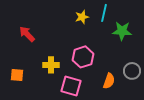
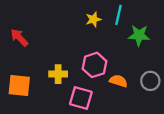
red arrow: (27, 34) -> (19, 38), moved
orange square: (17, 75) -> (19, 85), size x1.5
orange semicircle: (109, 81) -> (118, 81), moved, turned -91

